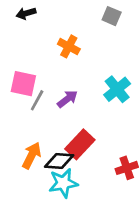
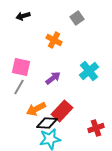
gray square: (112, 16) -> (77, 18), moved, turned 32
gray line: (37, 100) -> (19, 87), moved
orange arrow: (32, 155) -> (36, 109), moved, turned -144

